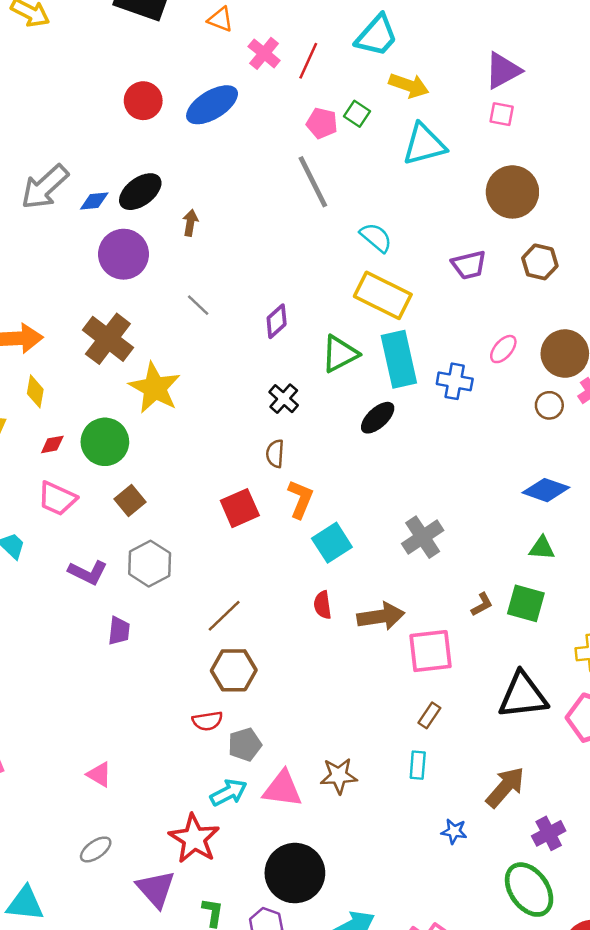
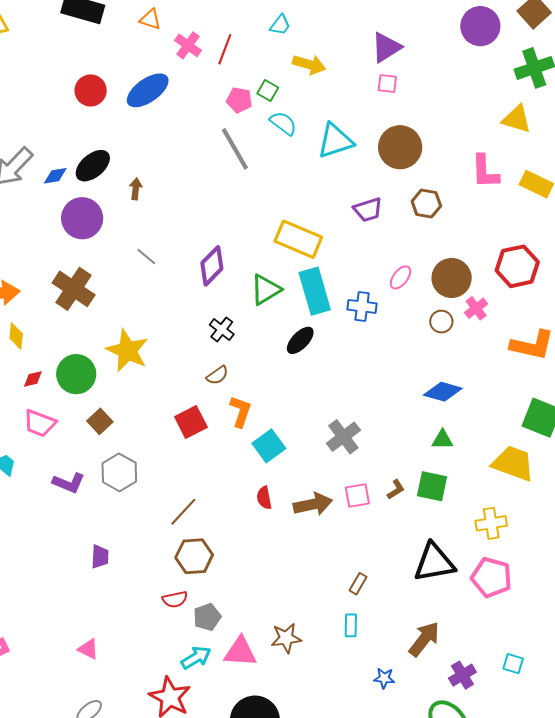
cyan trapezoid: (377, 36) -> (280, 25), size x0.6
cyan triangle: (424, 144) -> (335, 141), moved
cyan semicircle: (376, 237) -> (283, 123), moved
purple diamond: (277, 321) -> (212, 266), size x1.4
yellow star: (155, 388) -> (127, 351), moved
brown semicircle: (275, 454) -> (217, 375), turned -125
purple trapezoid: (119, 631) -> (100, 557), moved
pink square: (431, 651) -> (357, 495), moved, size x0.7

